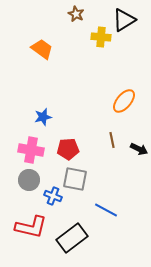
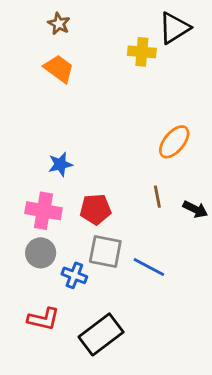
brown star: (76, 14) -> (59, 24), moved
blue line: (106, 210) -> (149, 267), moved
red L-shape: (31, 227) -> (43, 319), size x0.7

